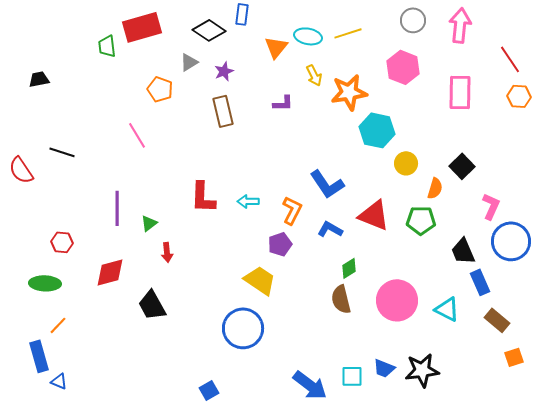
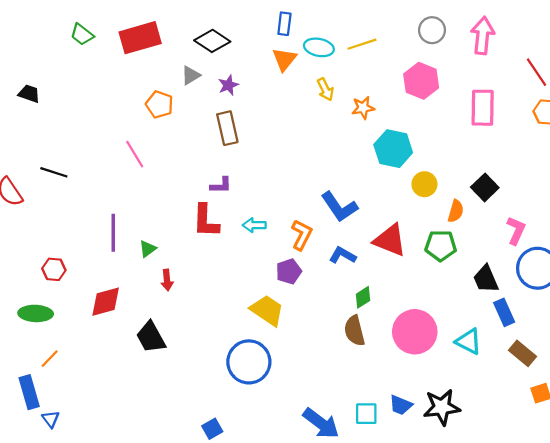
blue rectangle: (242, 14) -> (284, 24), moved
green trapezoid: (107, 46) -> (82, 34), moved, turned -45
black trapezoid: (39, 79) -> (29, 94), turned 30
orange star: (349, 92) -> (363, 108), size x0.6
purple L-shape: (283, 103) -> (221, 185), moved
blue triangle: (59, 381) -> (51, 419), turned 30

